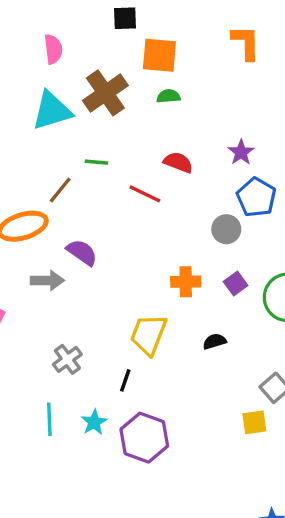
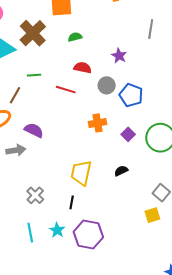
green semicircle: (168, 96) -> (75, 37), moved
blue pentagon: (256, 197) -> (131, 95), moved
gray circle: (226, 229) -> (107, 85), moved
orange cross: (186, 282) -> (98, 123), moved

